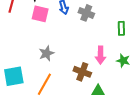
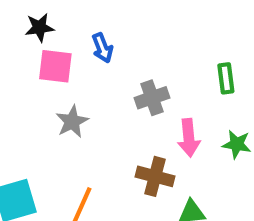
gray cross: (86, 13) -> (152, 98), moved, turned -35
gray star: (46, 53) -> (72, 122), moved

